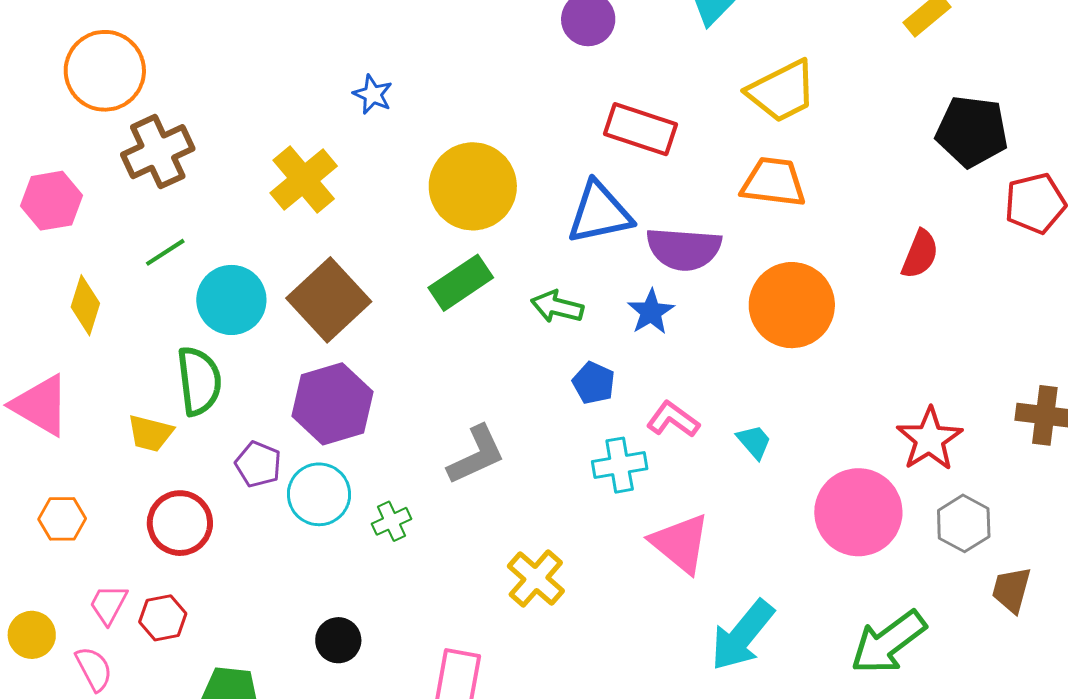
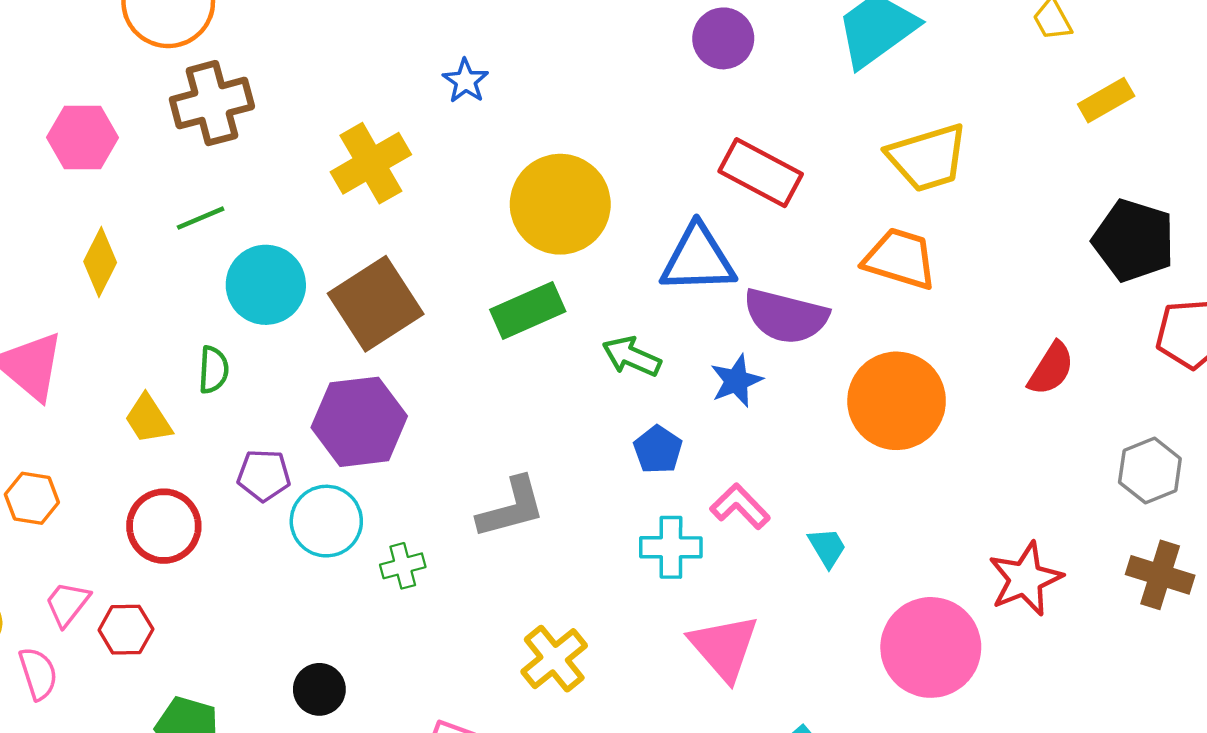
green semicircle: (199, 381) -> (213, 370), size x0.6
yellow trapezoid: (150, 433) -> (148, 419), turned 33
purple pentagon: (258, 464) -> (264, 475), turned -30
gray hexagon: (964, 523) -> (1150, 471), moved

